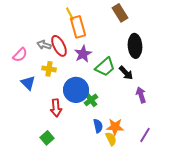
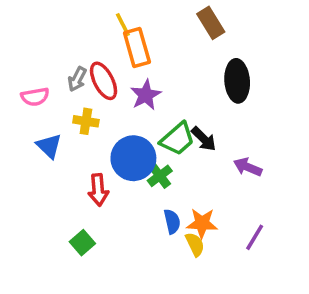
gray arrow: (44, 45) -> (77, 79), turned -80
pink semicircle: (20, 55) -> (35, 97), turned 35
green trapezoid: (105, 67) -> (177, 139), moved
black arrow: (126, 73) -> (204, 139), moved
purple arrow: (141, 95) -> (248, 167), turned -49

